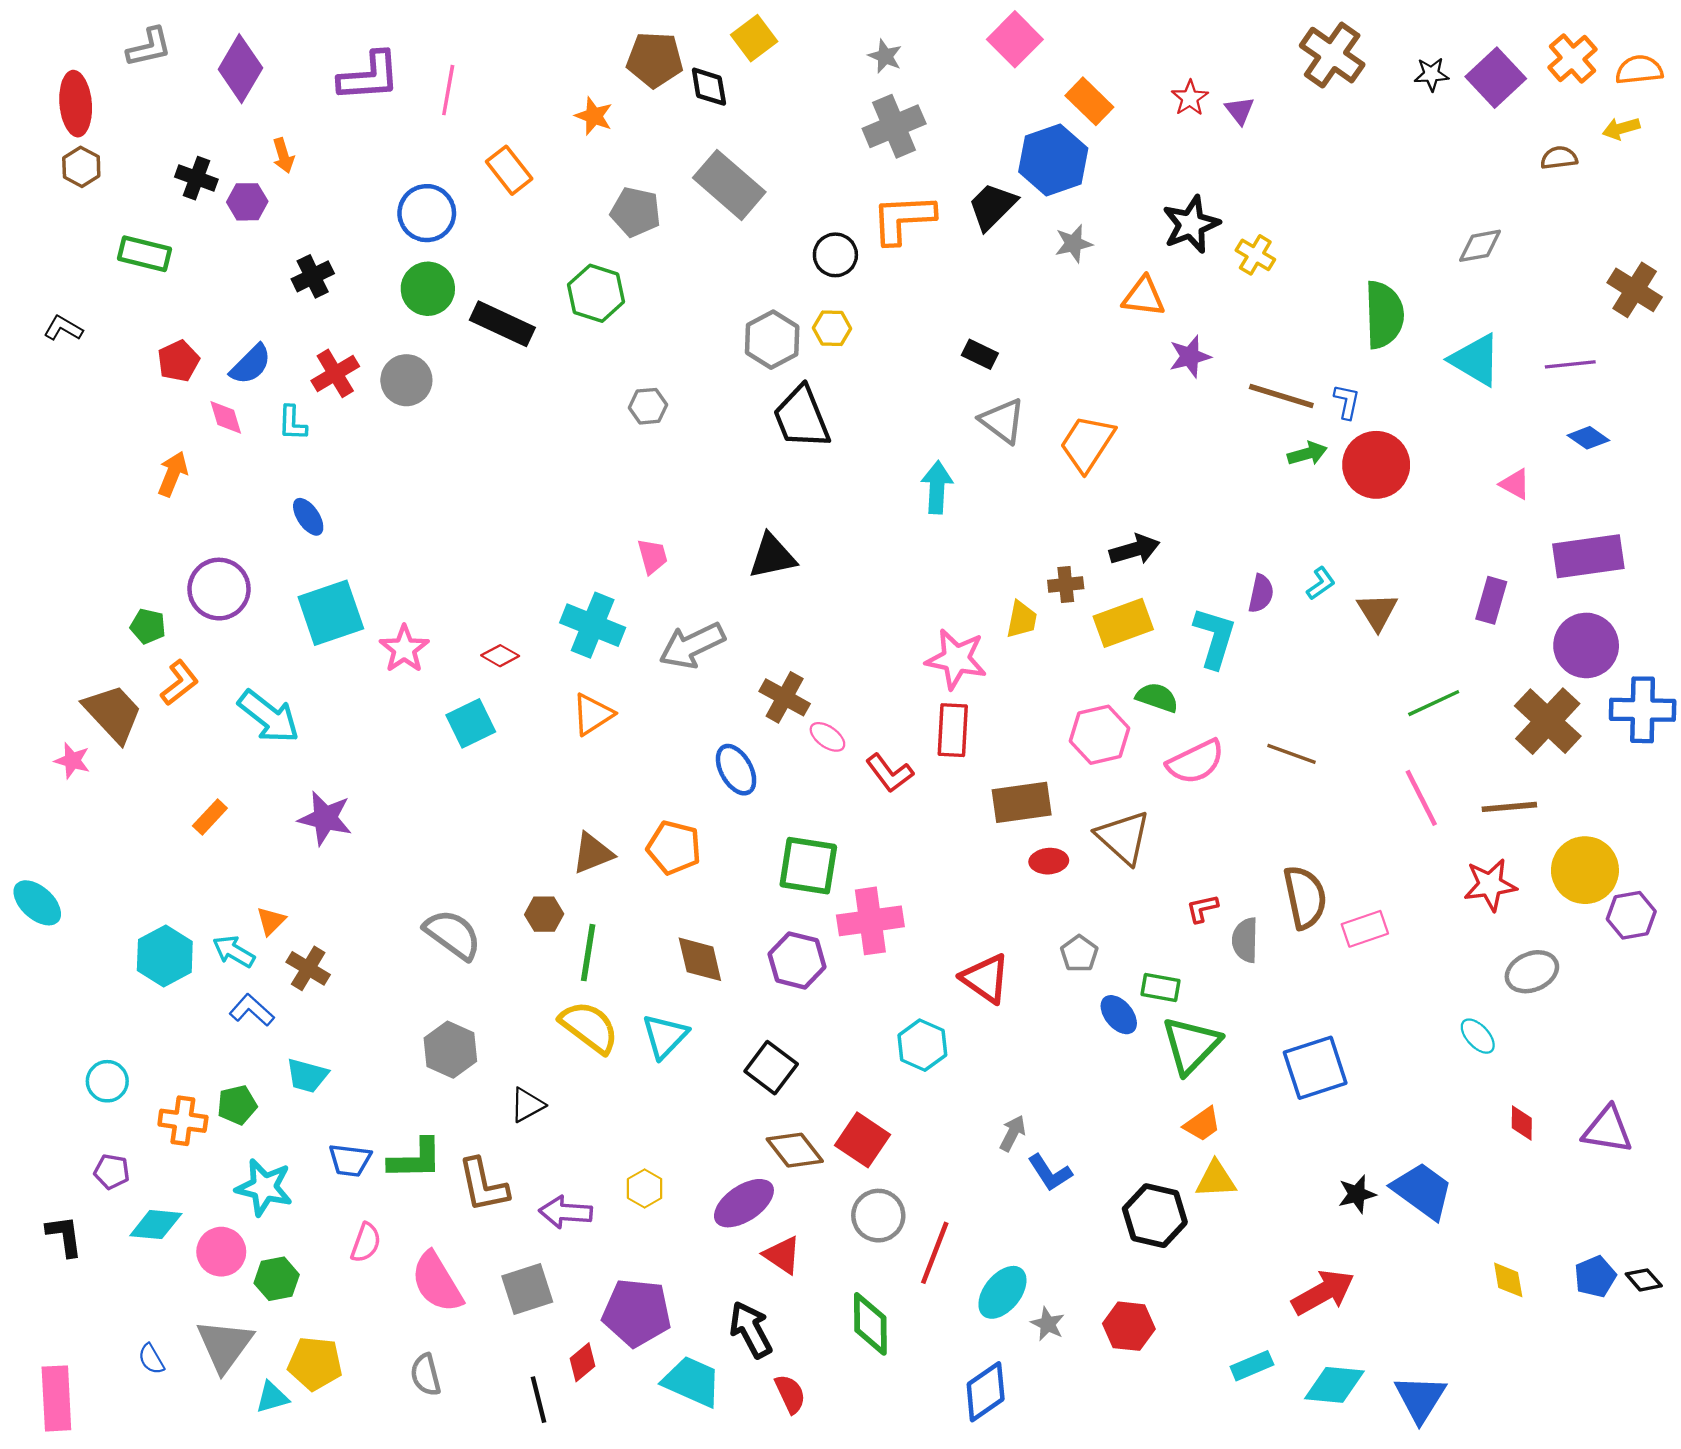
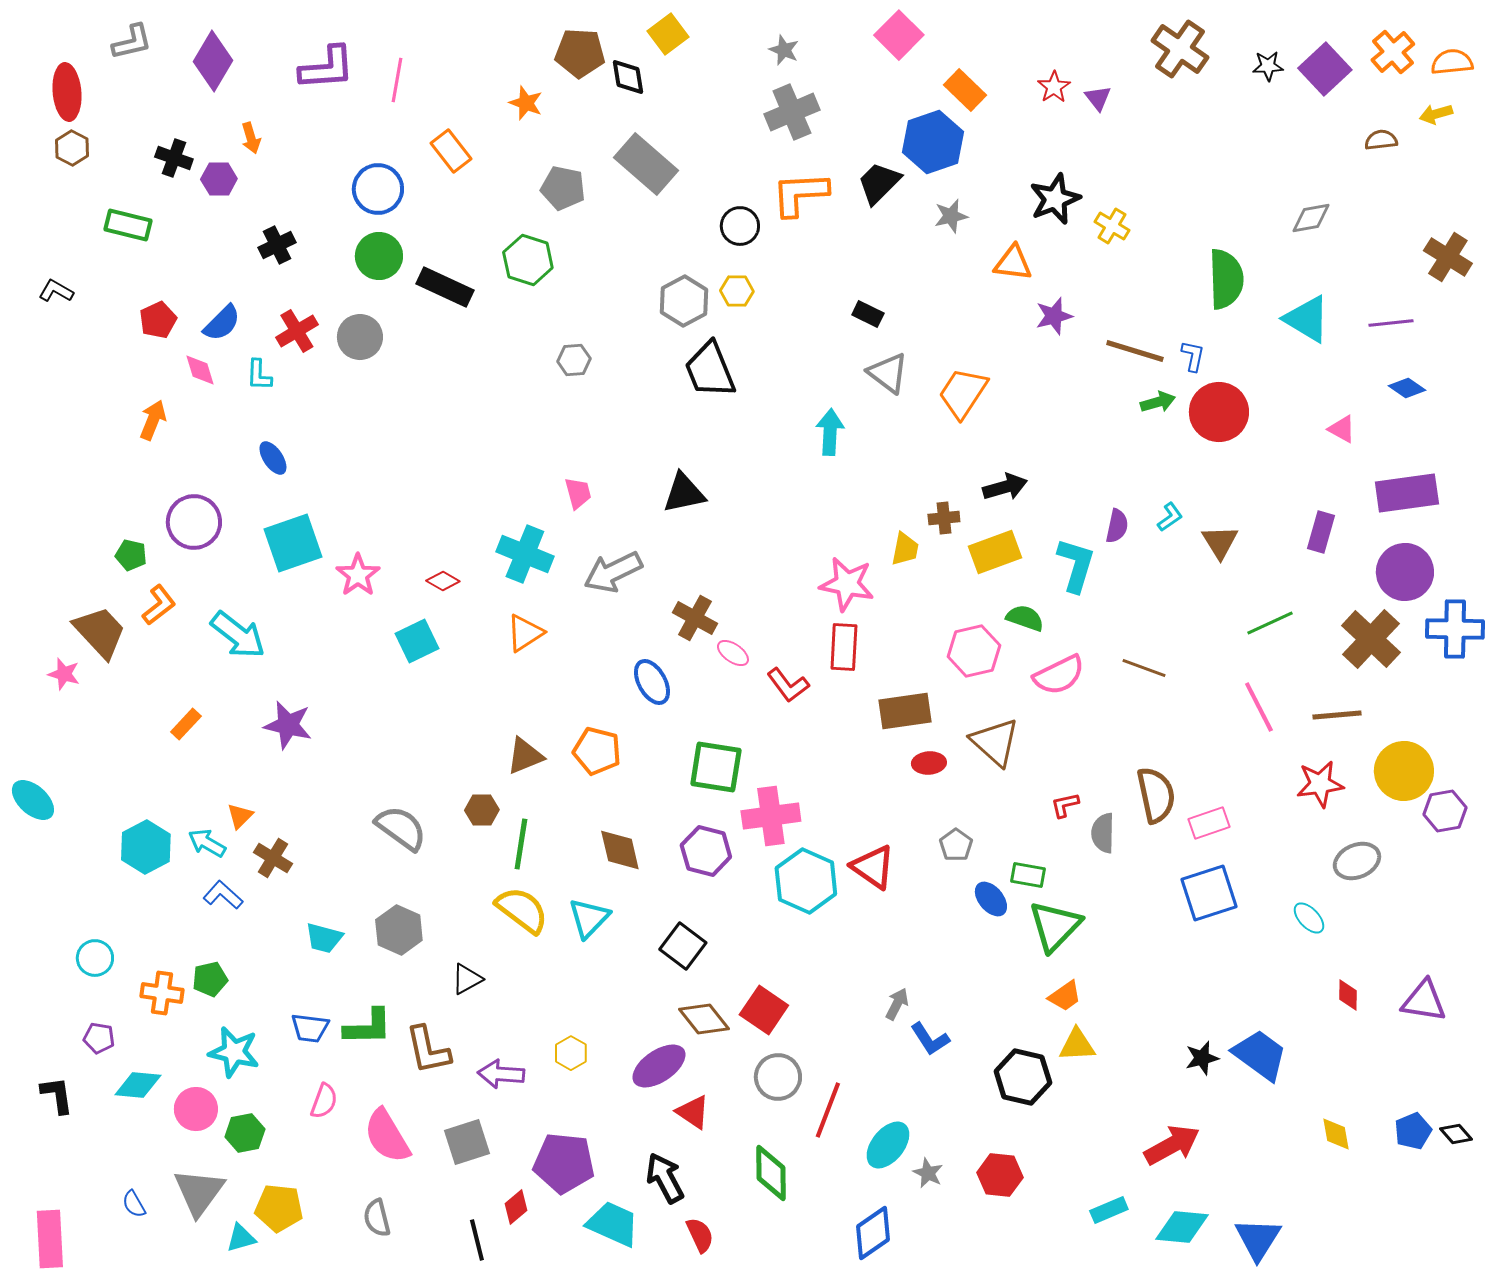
cyan hexagon: (922, 1045) -> (806, 881), moved, size x1.4
blue square: (1315, 1068) -> (1209, 893), moved
cyan trapezoid: (307, 1076) -> (324, 938), moved

